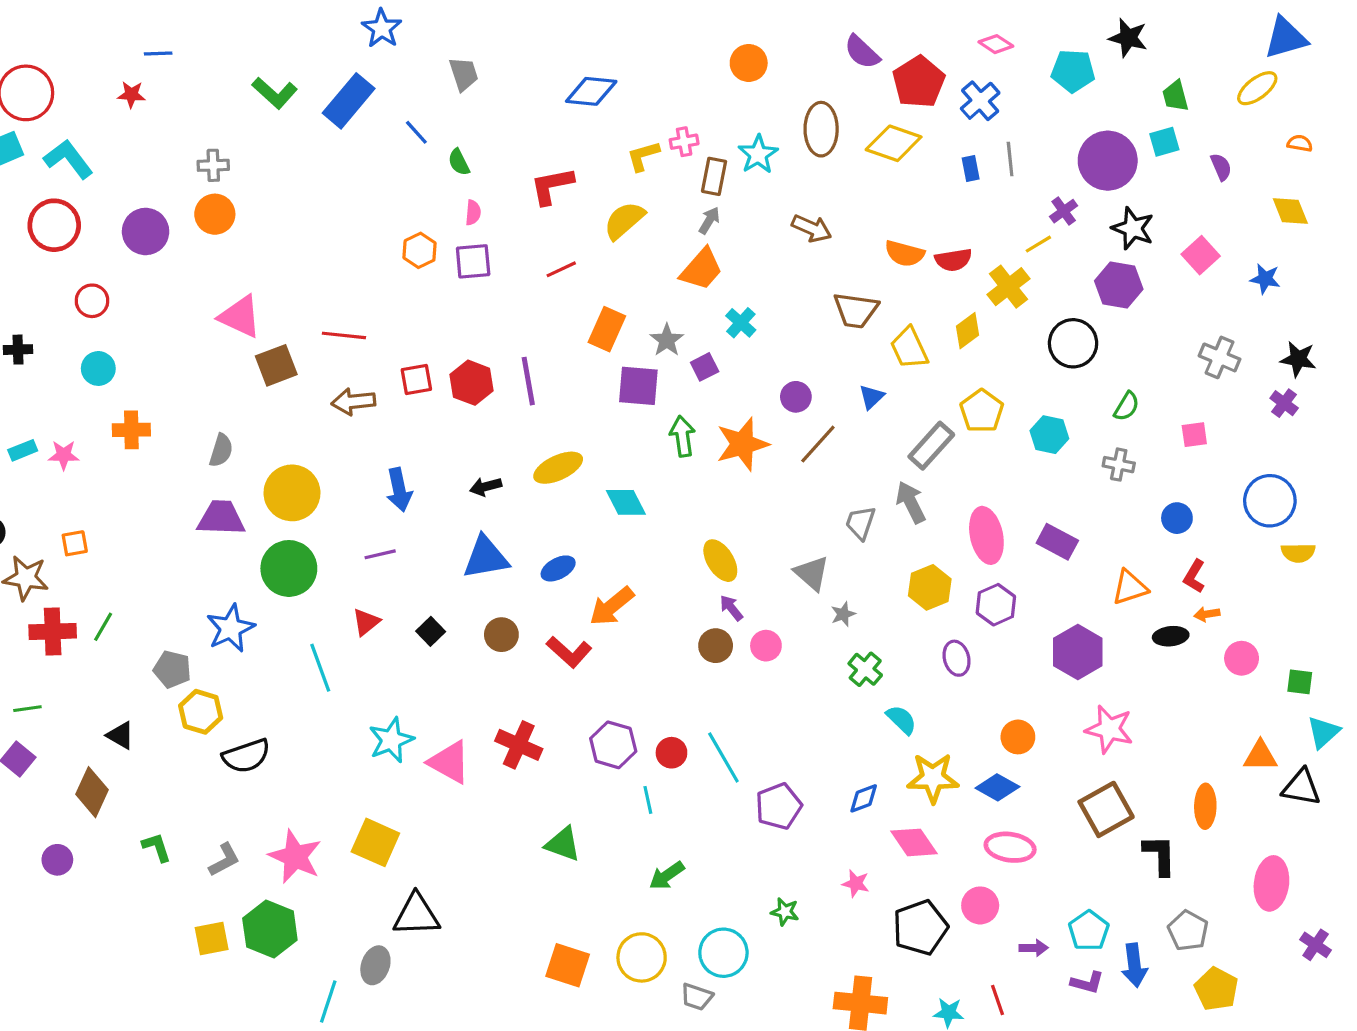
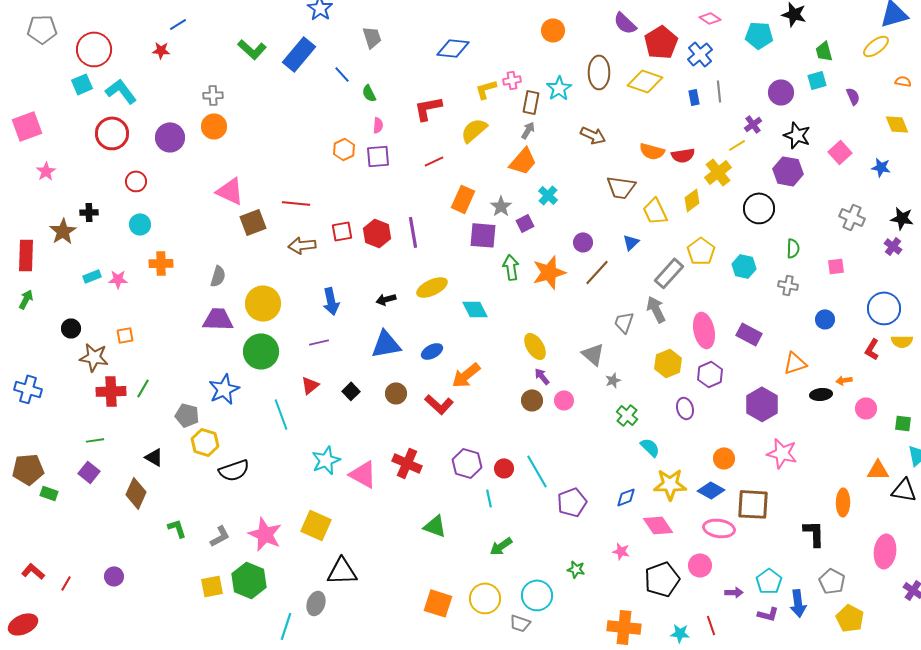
blue line: (158, 54) -> (178, 24), turned -30
purple circle: (1108, 161) -> (781, 92), size x0.7
green semicircle: (1127, 406) -> (793, 248), turned -30
red L-shape: (1194, 576) -> (872, 349), moved
brown square: (1106, 809) -> (753, 504), moved, turned 32
purple circle: (57, 860) -> (114, 576), moved

